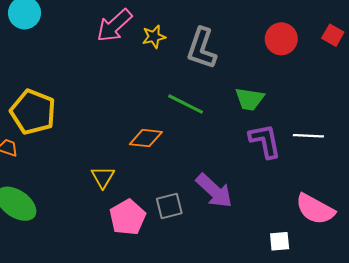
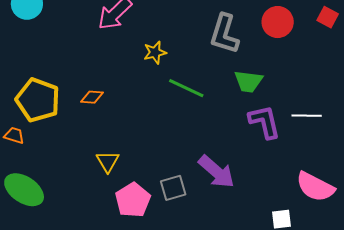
yellow star: (154, 37) -> (155, 52), moved
gray L-shape: (202, 48) -> (224, 34), moved
orange diamond: (146, 138) -> (92, 97), moved, size x0.7

